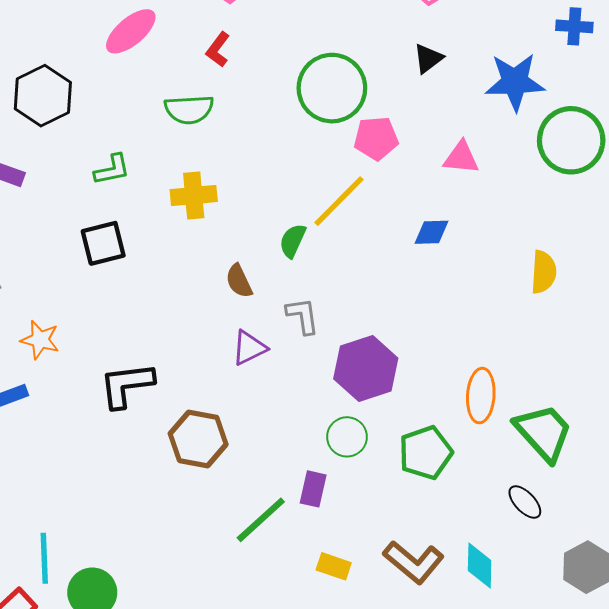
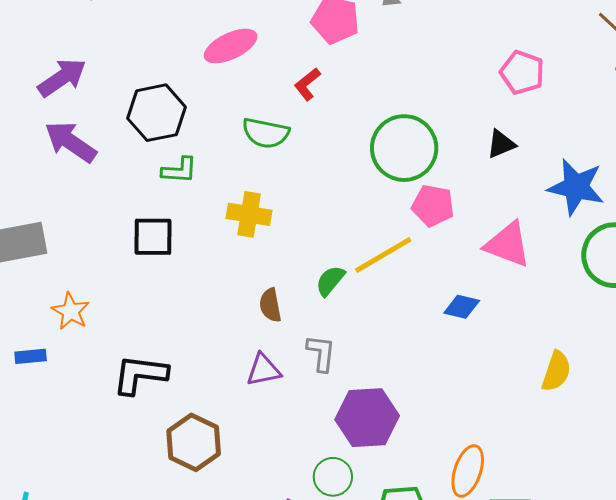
black hexagon: (43, 96) -> (157, 113), moved
pink triangle: (461, 158) -> (508, 244), size x1.4

